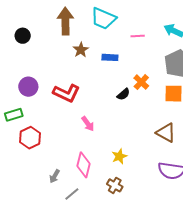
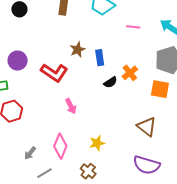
brown star: (81, 50) -> (78, 50), moved
blue rectangle: (110, 57) -> (100, 58), moved, turned 70

